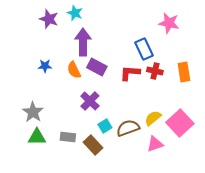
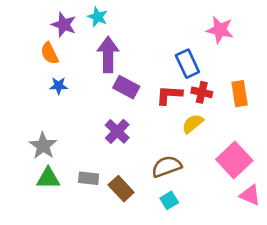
orange semicircle: (74, 70) -> (49, 53), moved
yellow semicircle: (153, 118) -> (193, 124), moved
cyan square: (105, 126) -> (169, 200), moved
pink triangle: (155, 144) -> (250, 195), moved, turned 42

